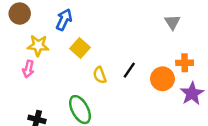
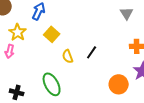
yellow star: (38, 46) -> (18, 32), turned 30
orange circle: (162, 79) -> (119, 84), moved

